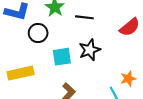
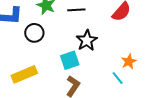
cyan square: (62, 57) -> (70, 60), moved

